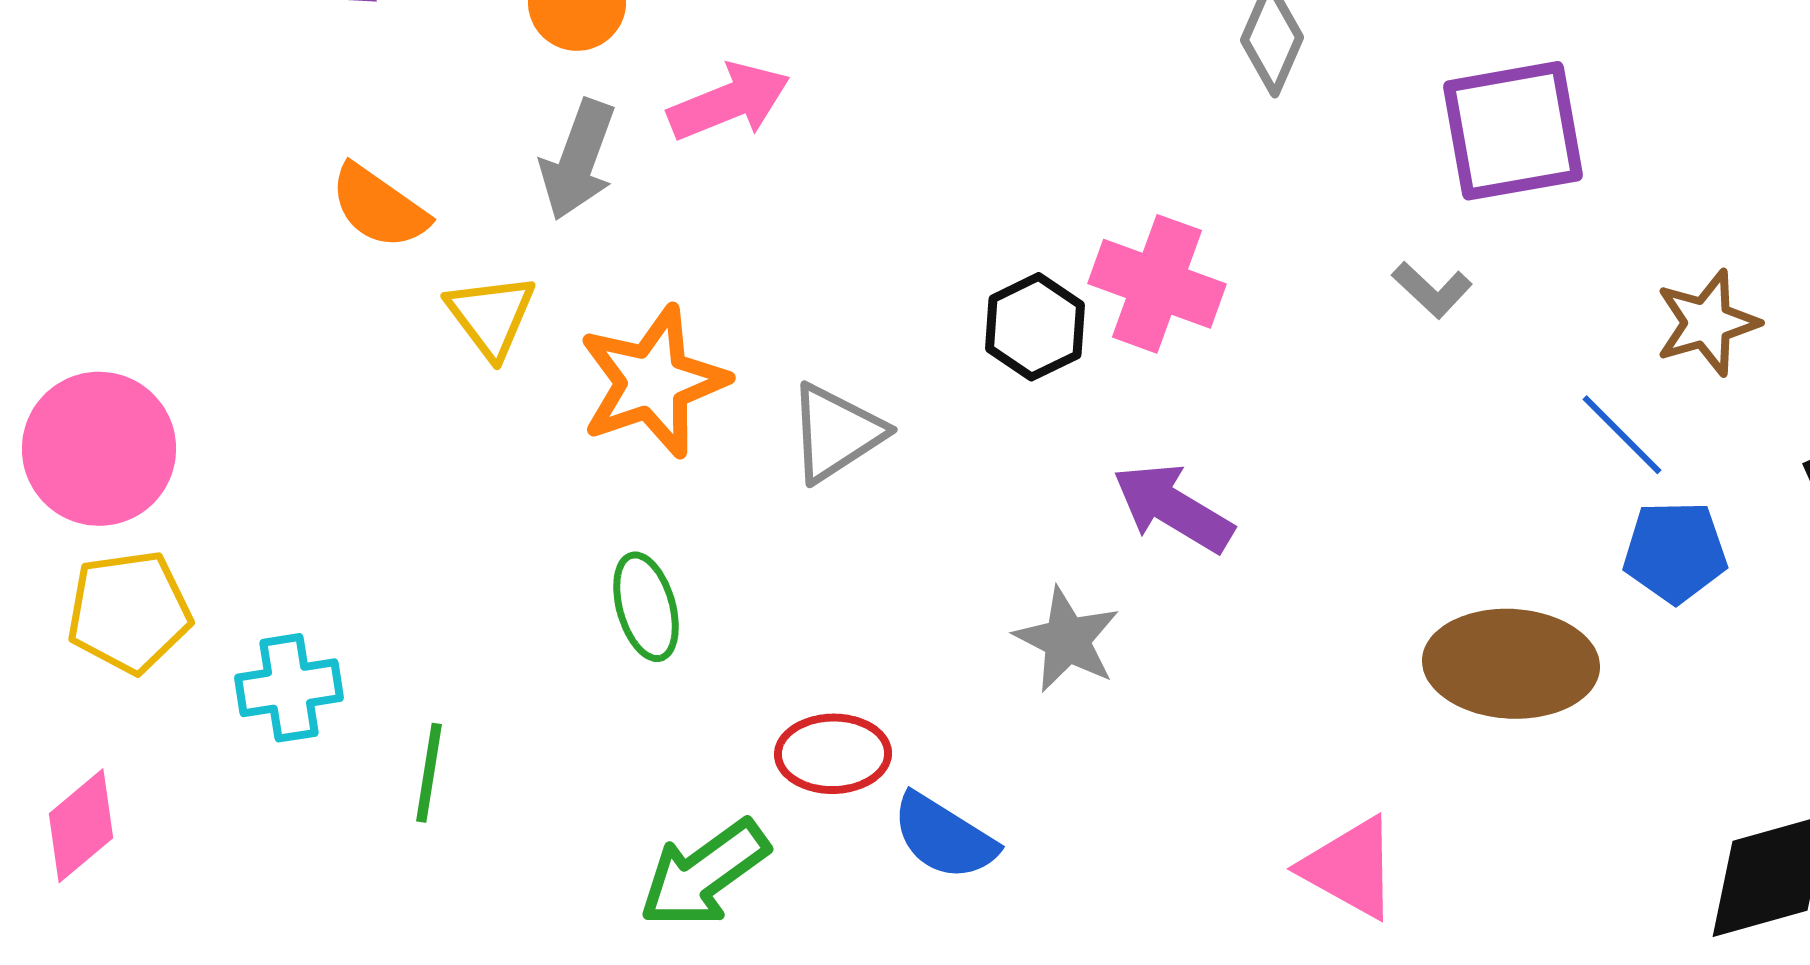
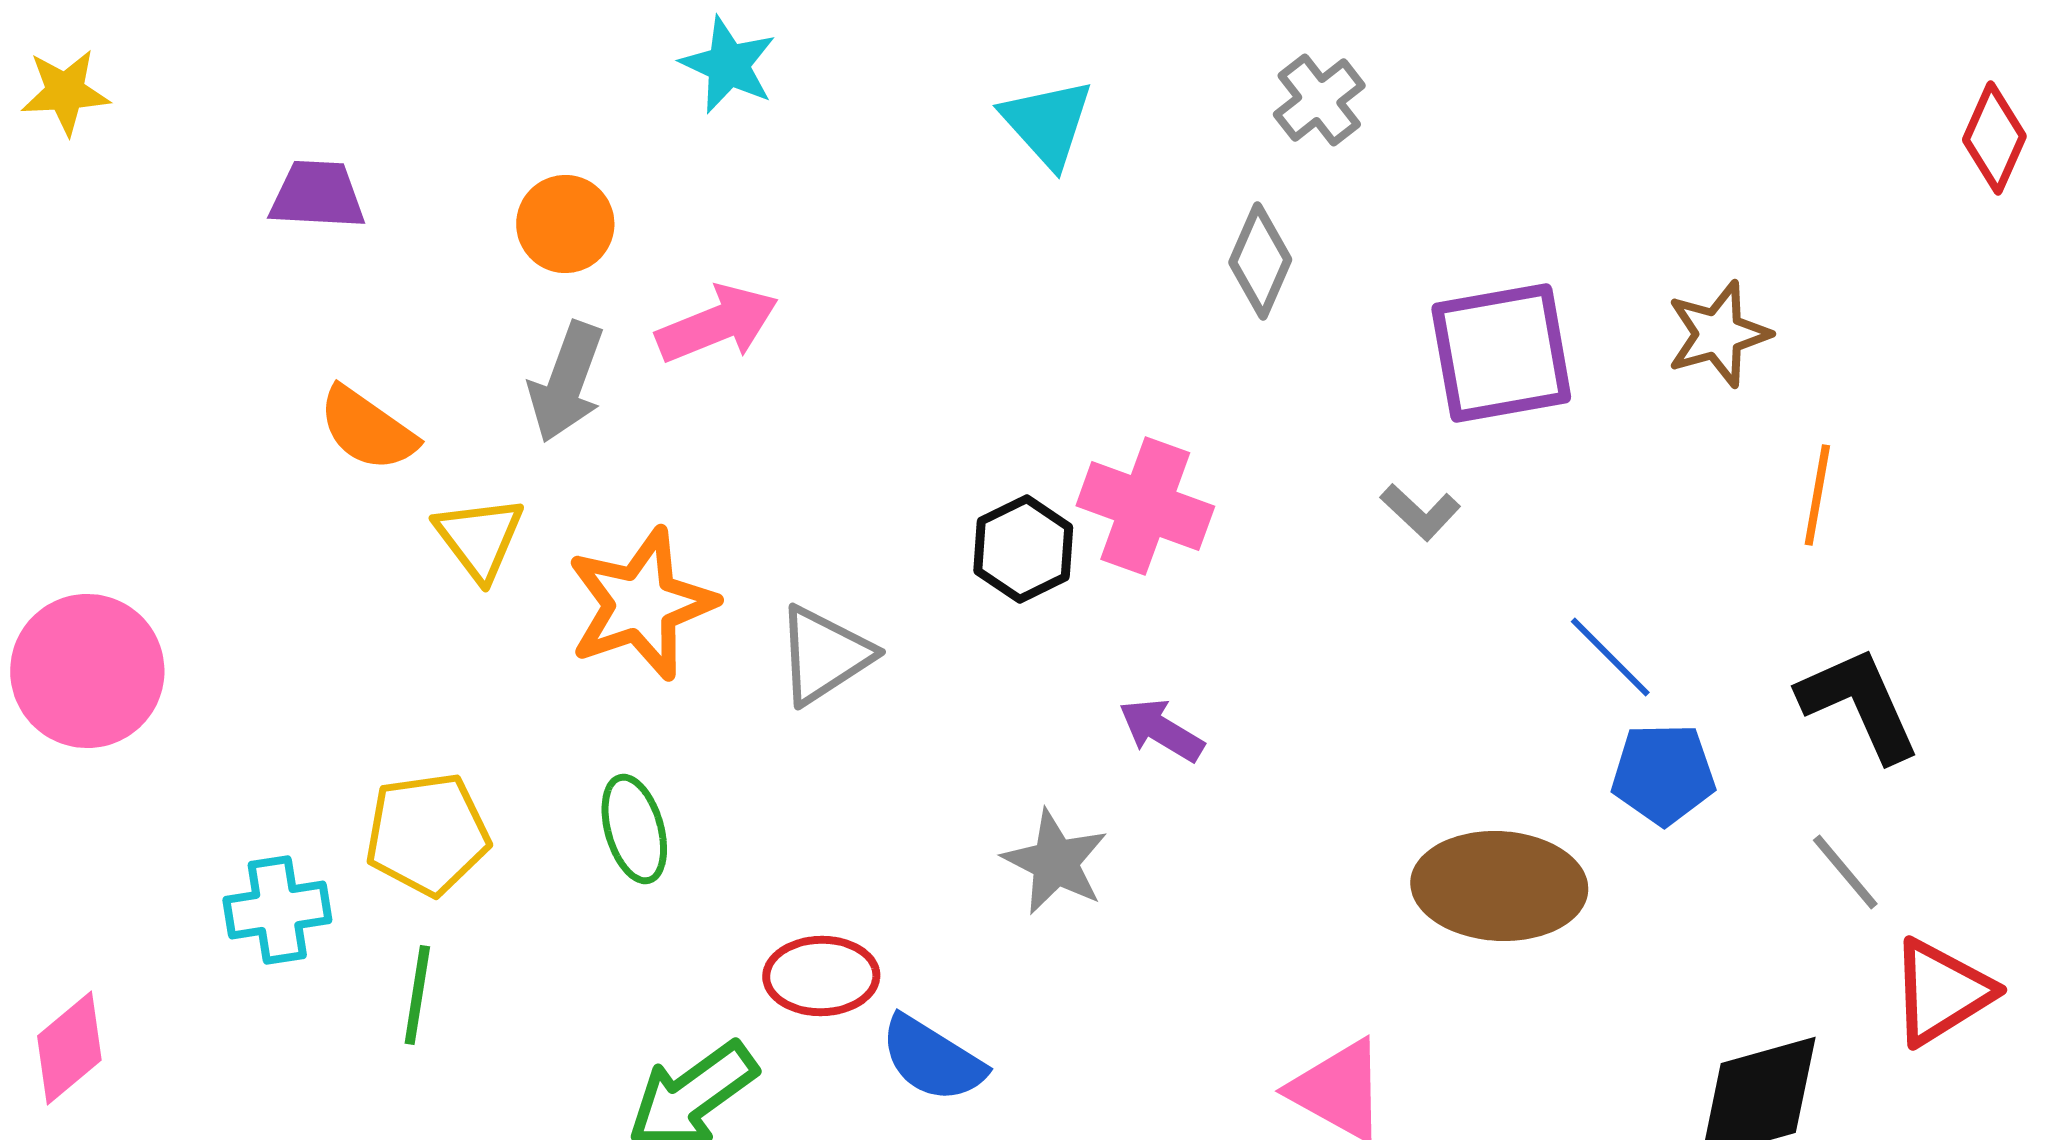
brown star: (1707, 323) -> (1718, 334), moved
purple arrow: (1173, 508) -> (1161, 730), size x0.7
yellow pentagon: (129, 612) -> (427, 834), moved

